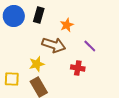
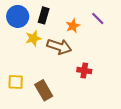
purple line: (90, 46) -> (98, 19), moved
yellow star: (37, 64) -> (33, 38), moved

